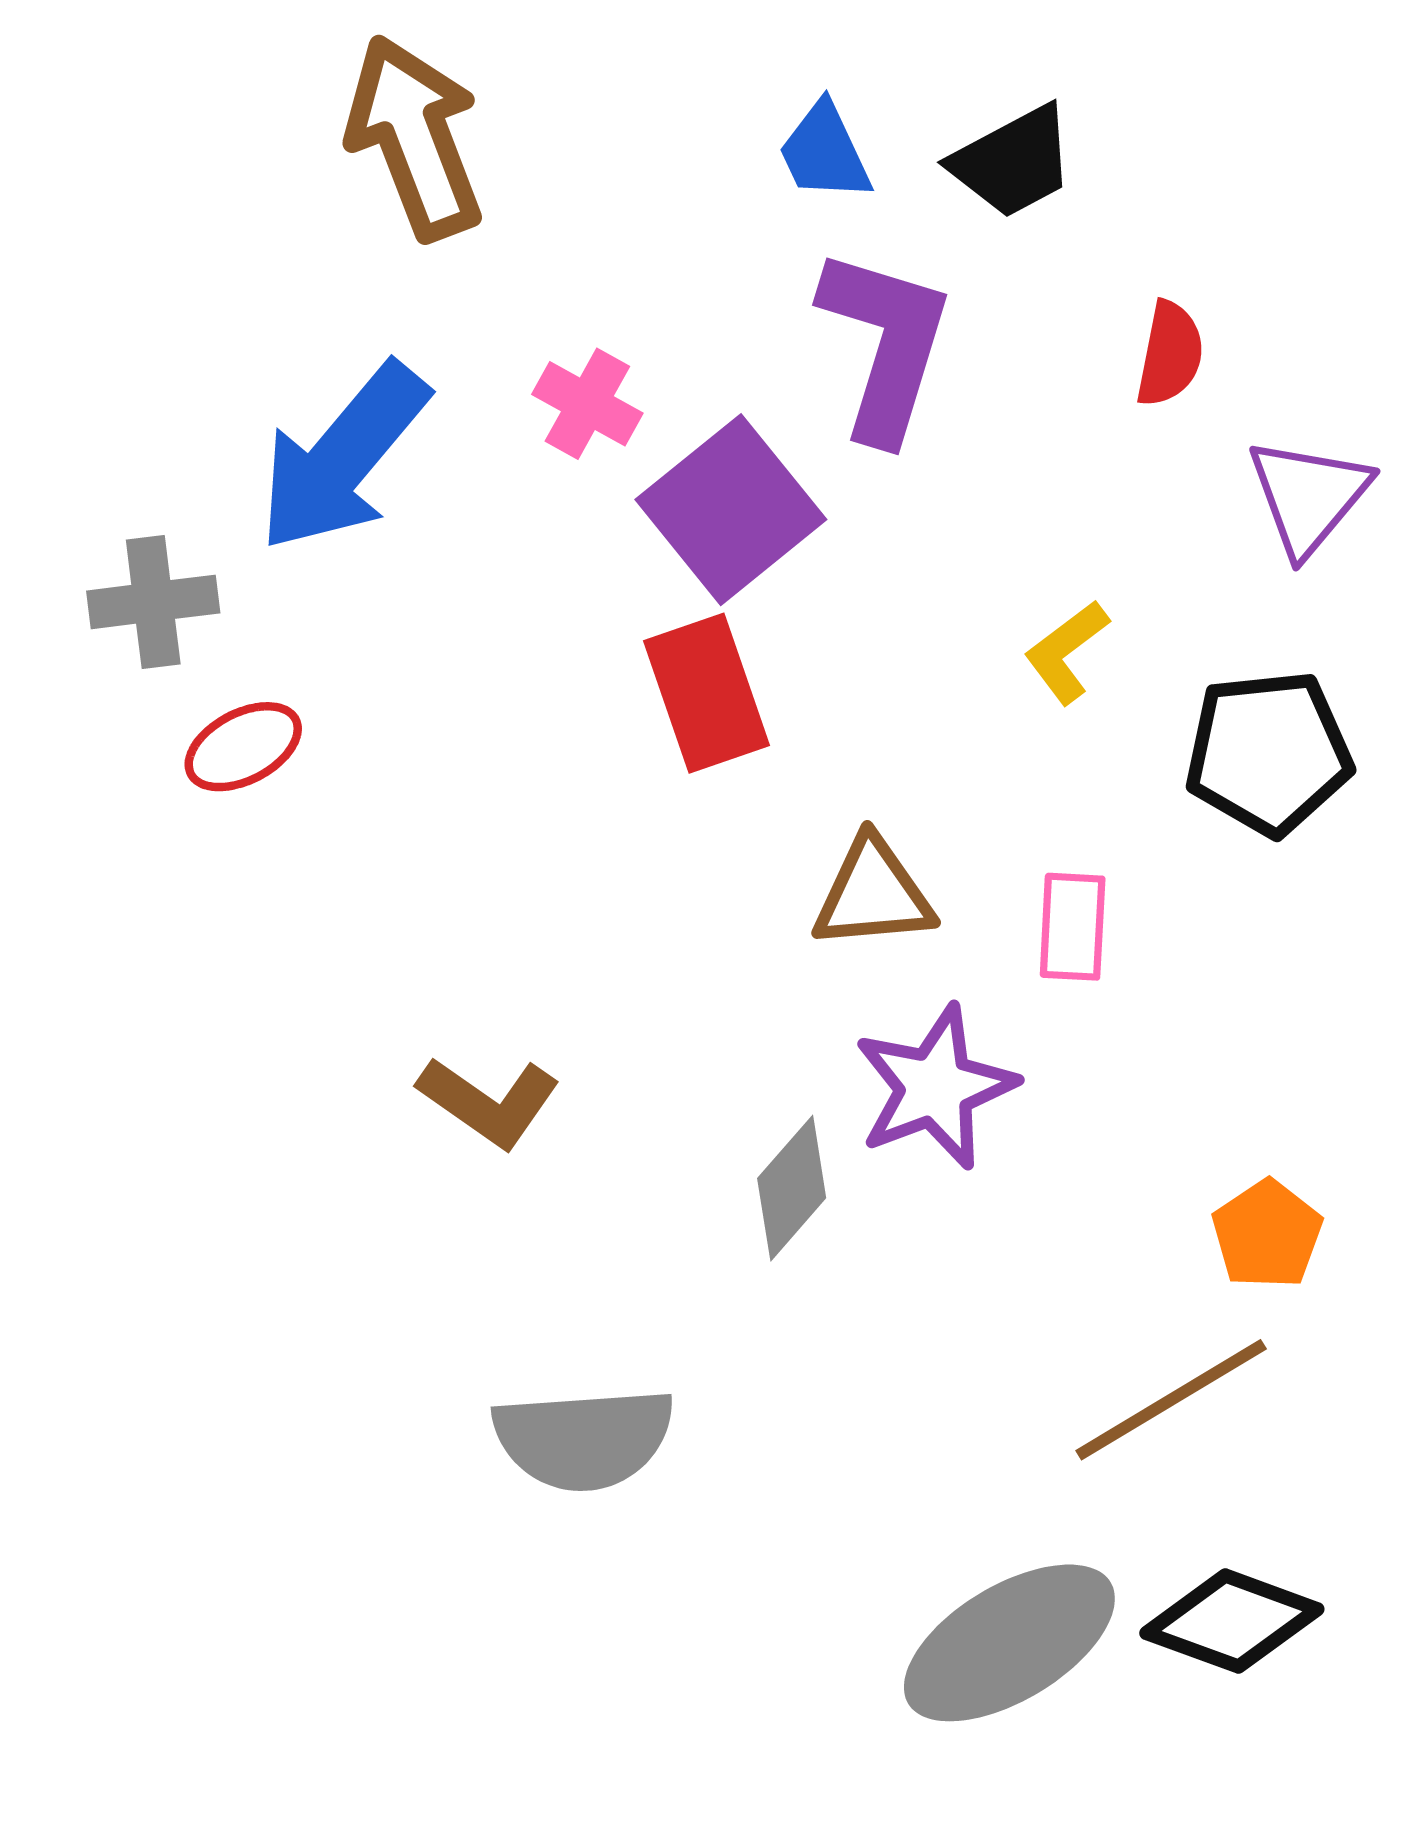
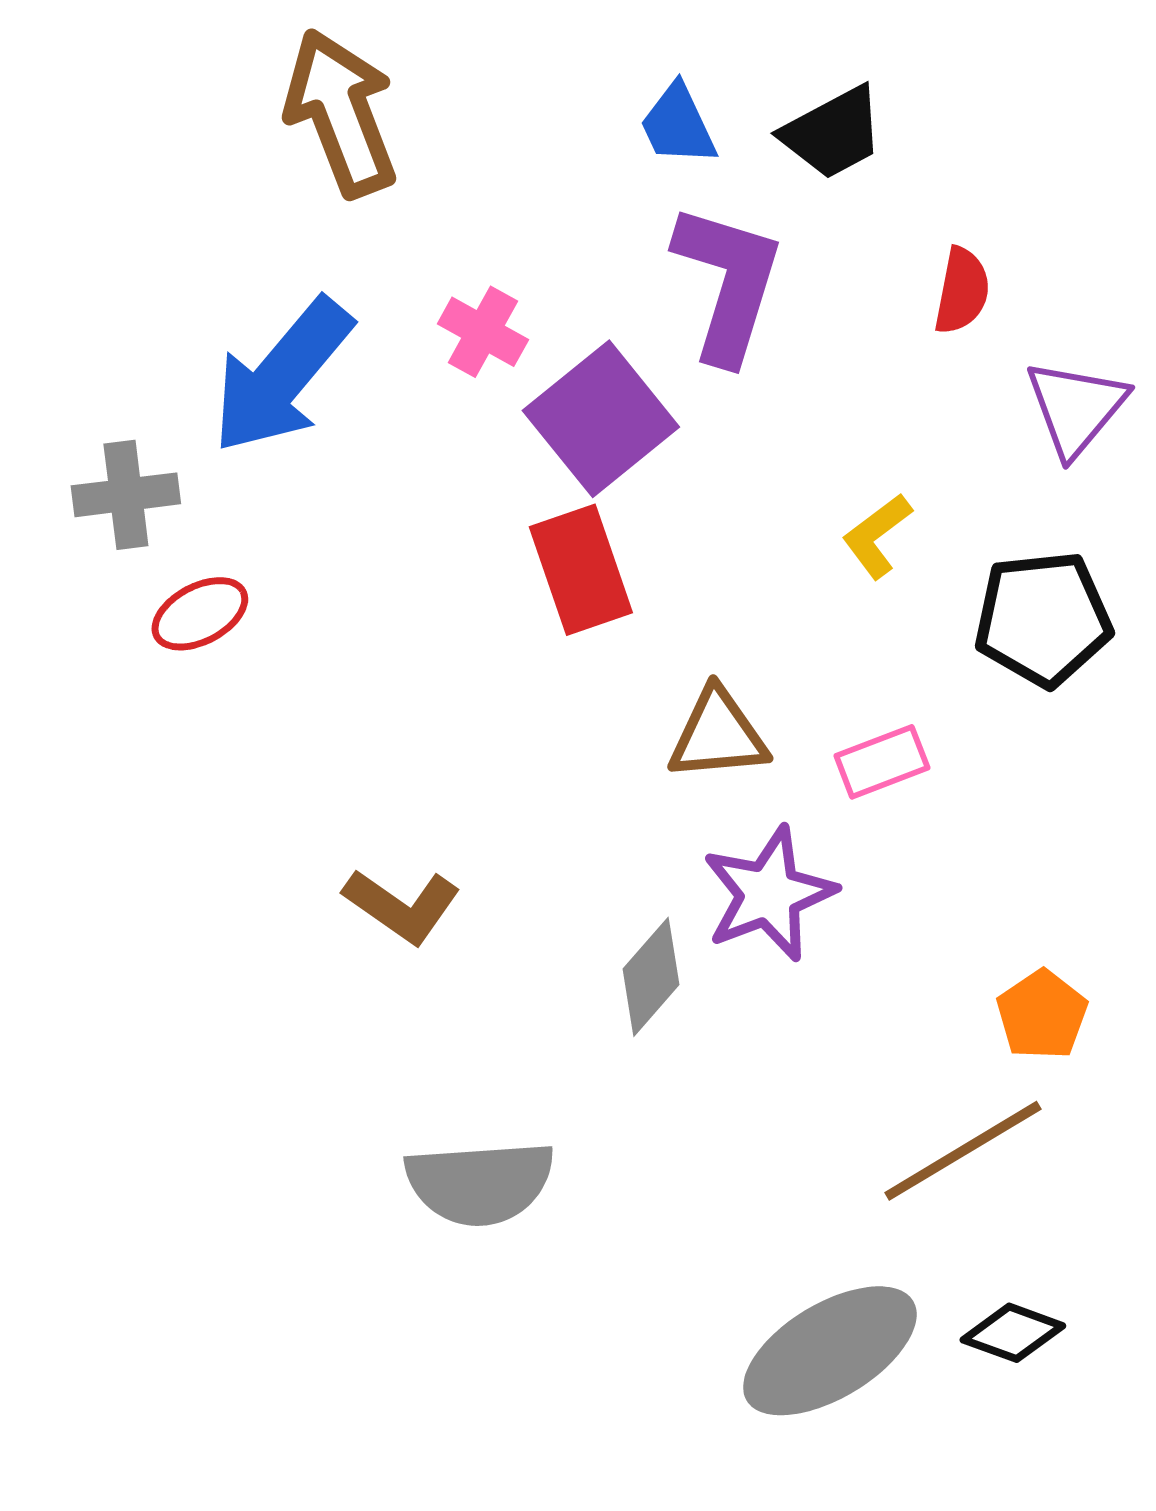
pink rectangle: (1073, 927) -> (882, 762), turned 66
black diamond: (1232, 1621) -> (1013, 1333), size x0.7

